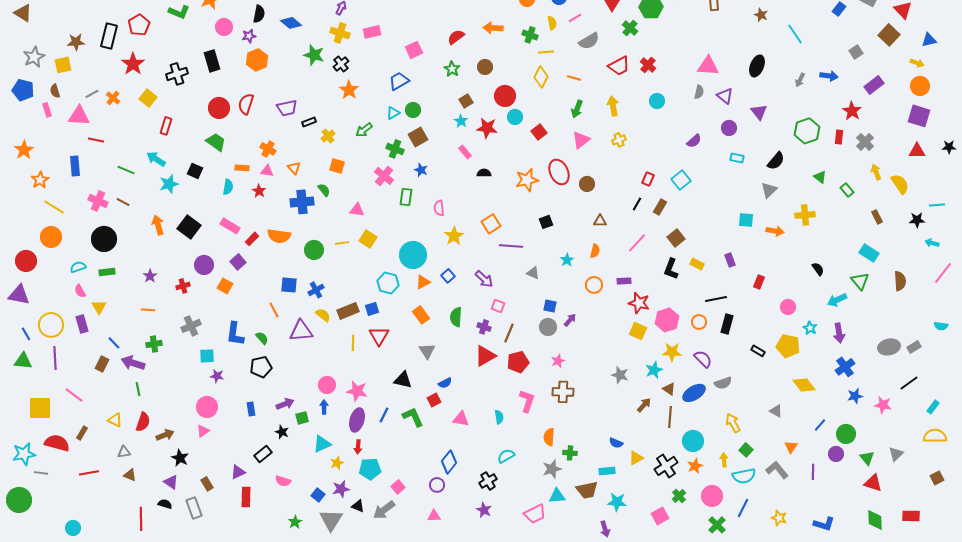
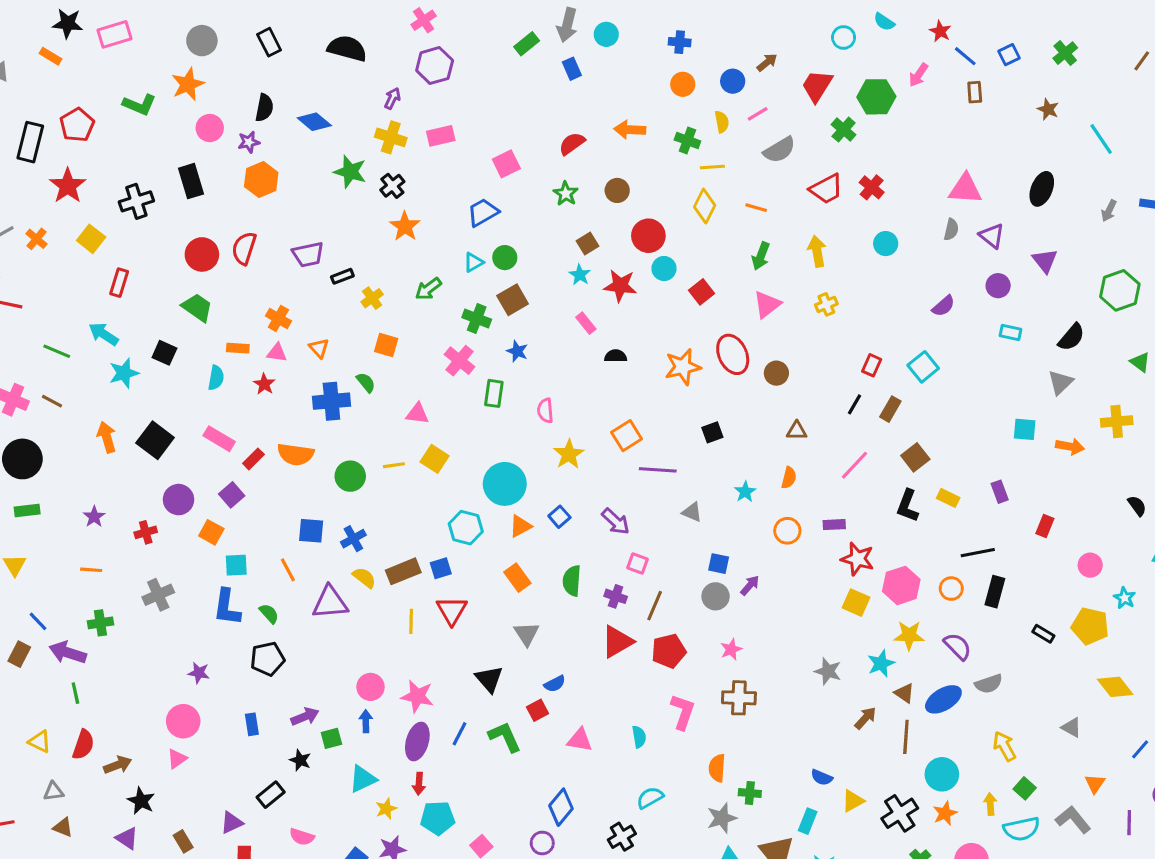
cyan square: (207, 356) -> (236, 565), moved
black triangle: (403, 380) -> (489, 679), turned 36
cyan rectangle: (607, 471) -> (808, 821), turned -63

